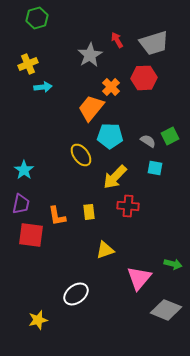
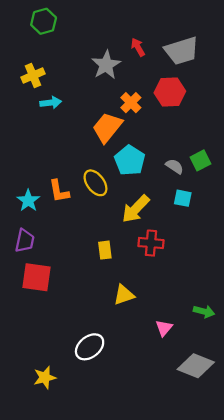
cyan pentagon: (110, 136) -> (130, 160), turned 30
orange L-shape: (57, 216) -> (59, 191), moved
pink triangle: (139, 278) -> (164, 328), size x0.6

